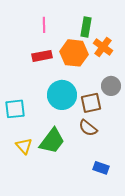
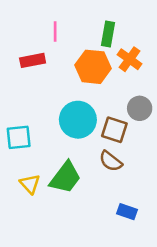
red rectangle: (42, 56) -> (33, 60), moved
brown square: (91, 103) -> (114, 130), turned 30

